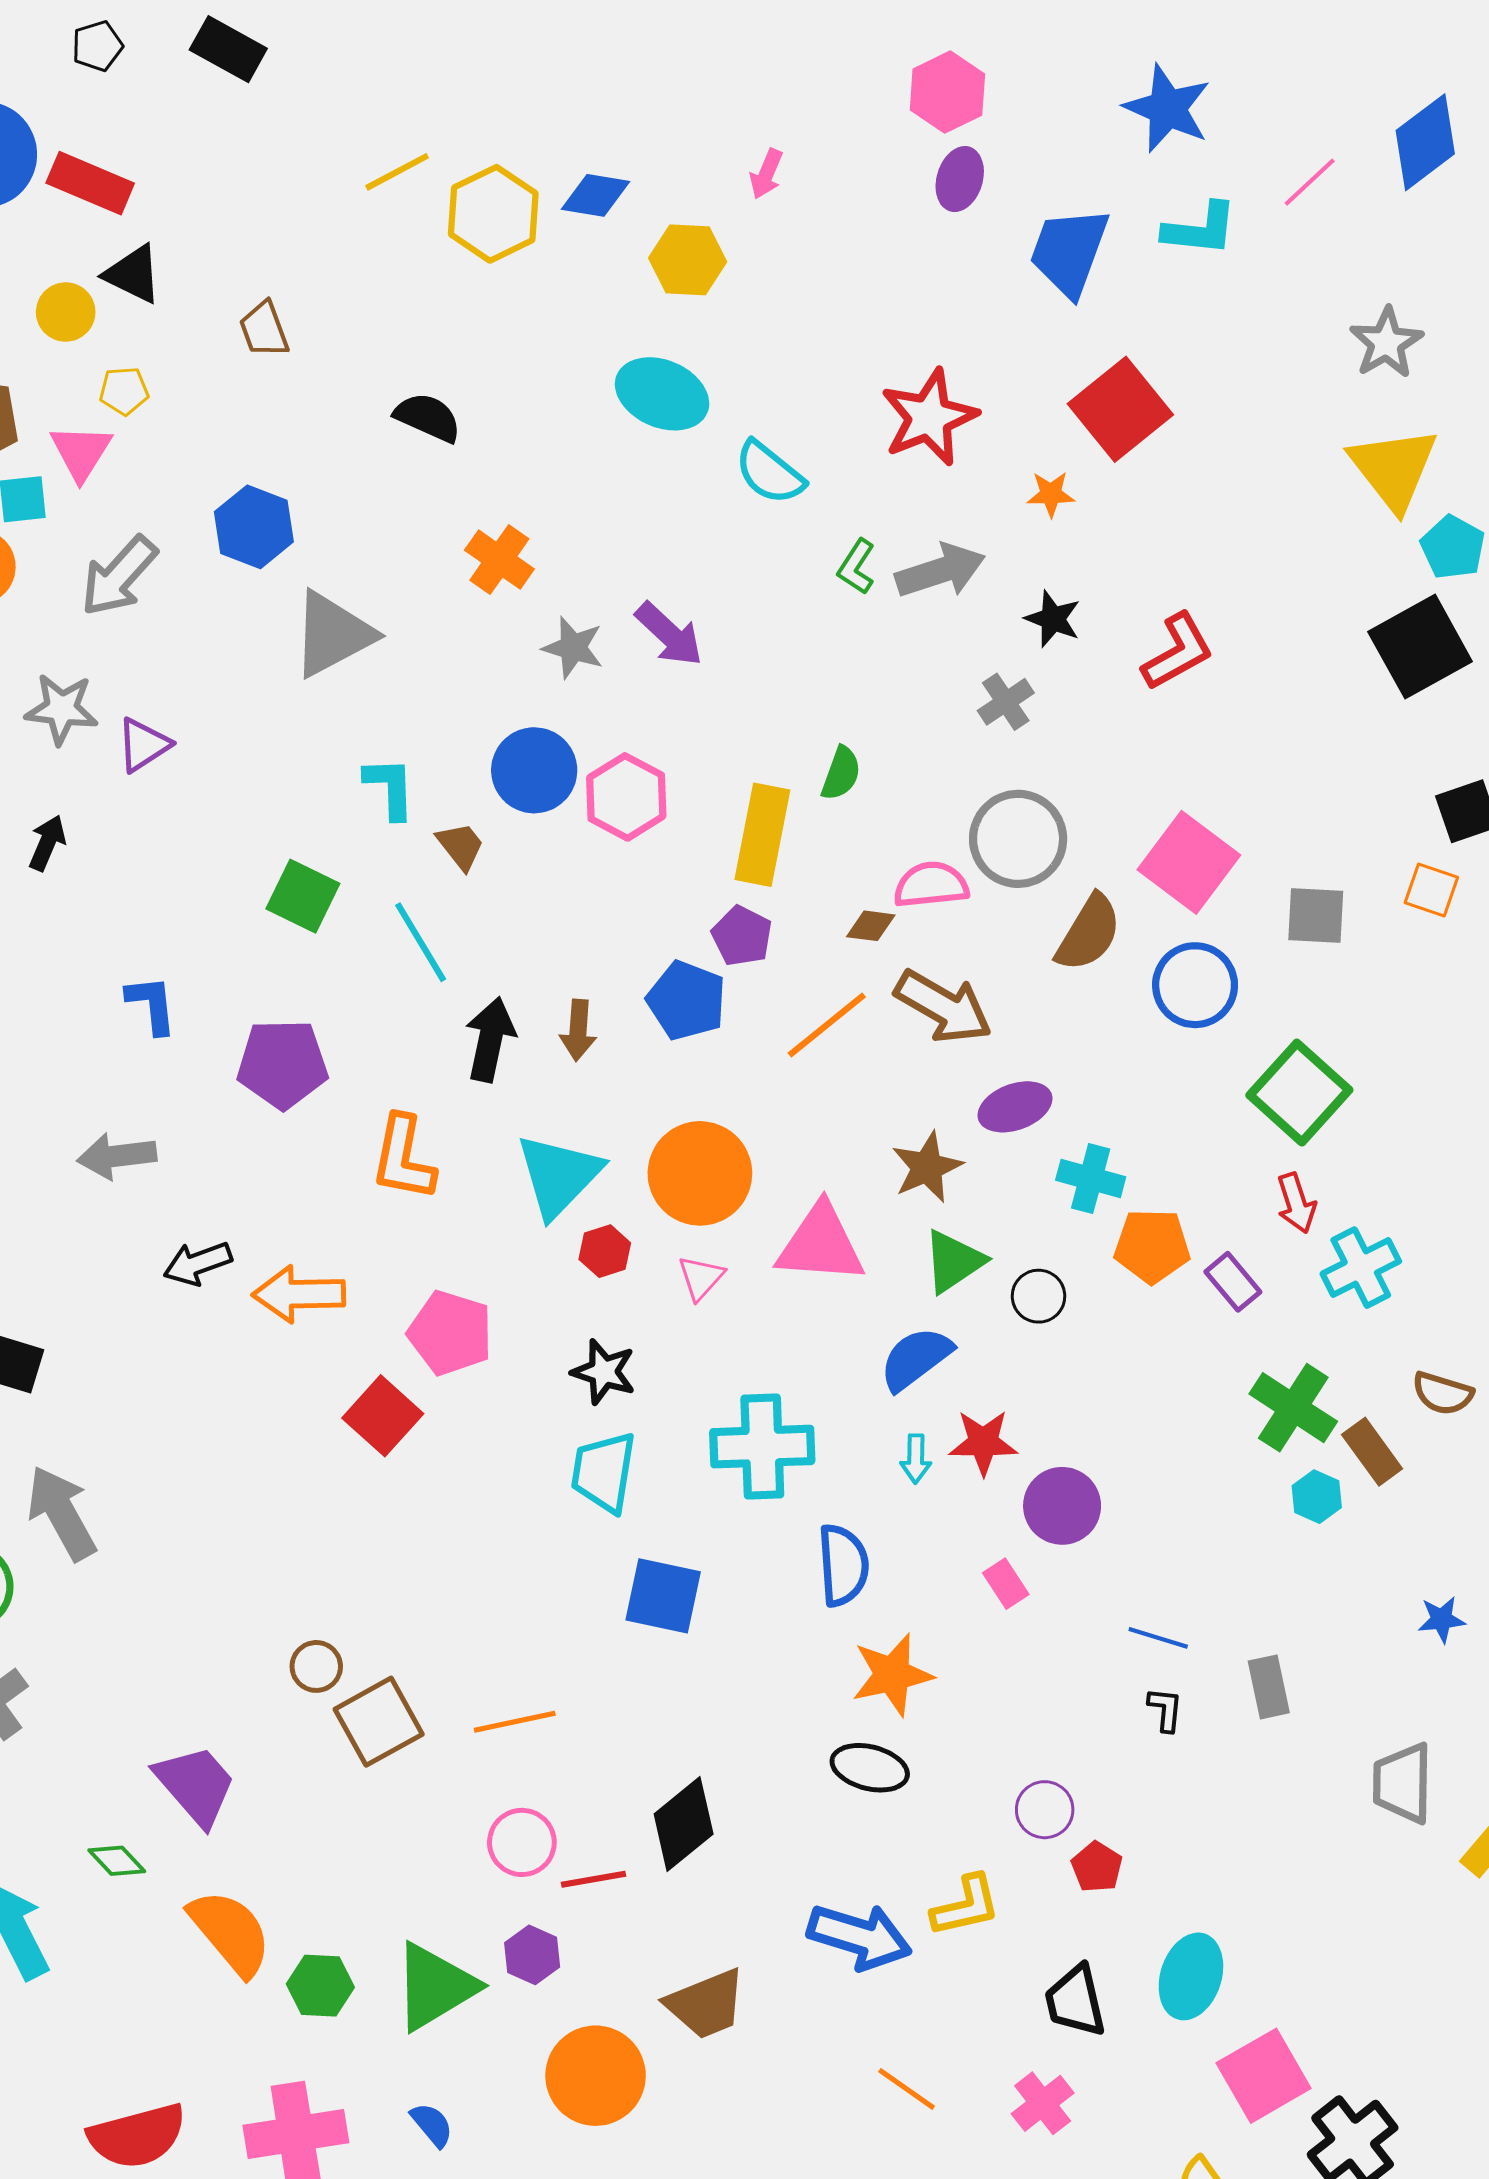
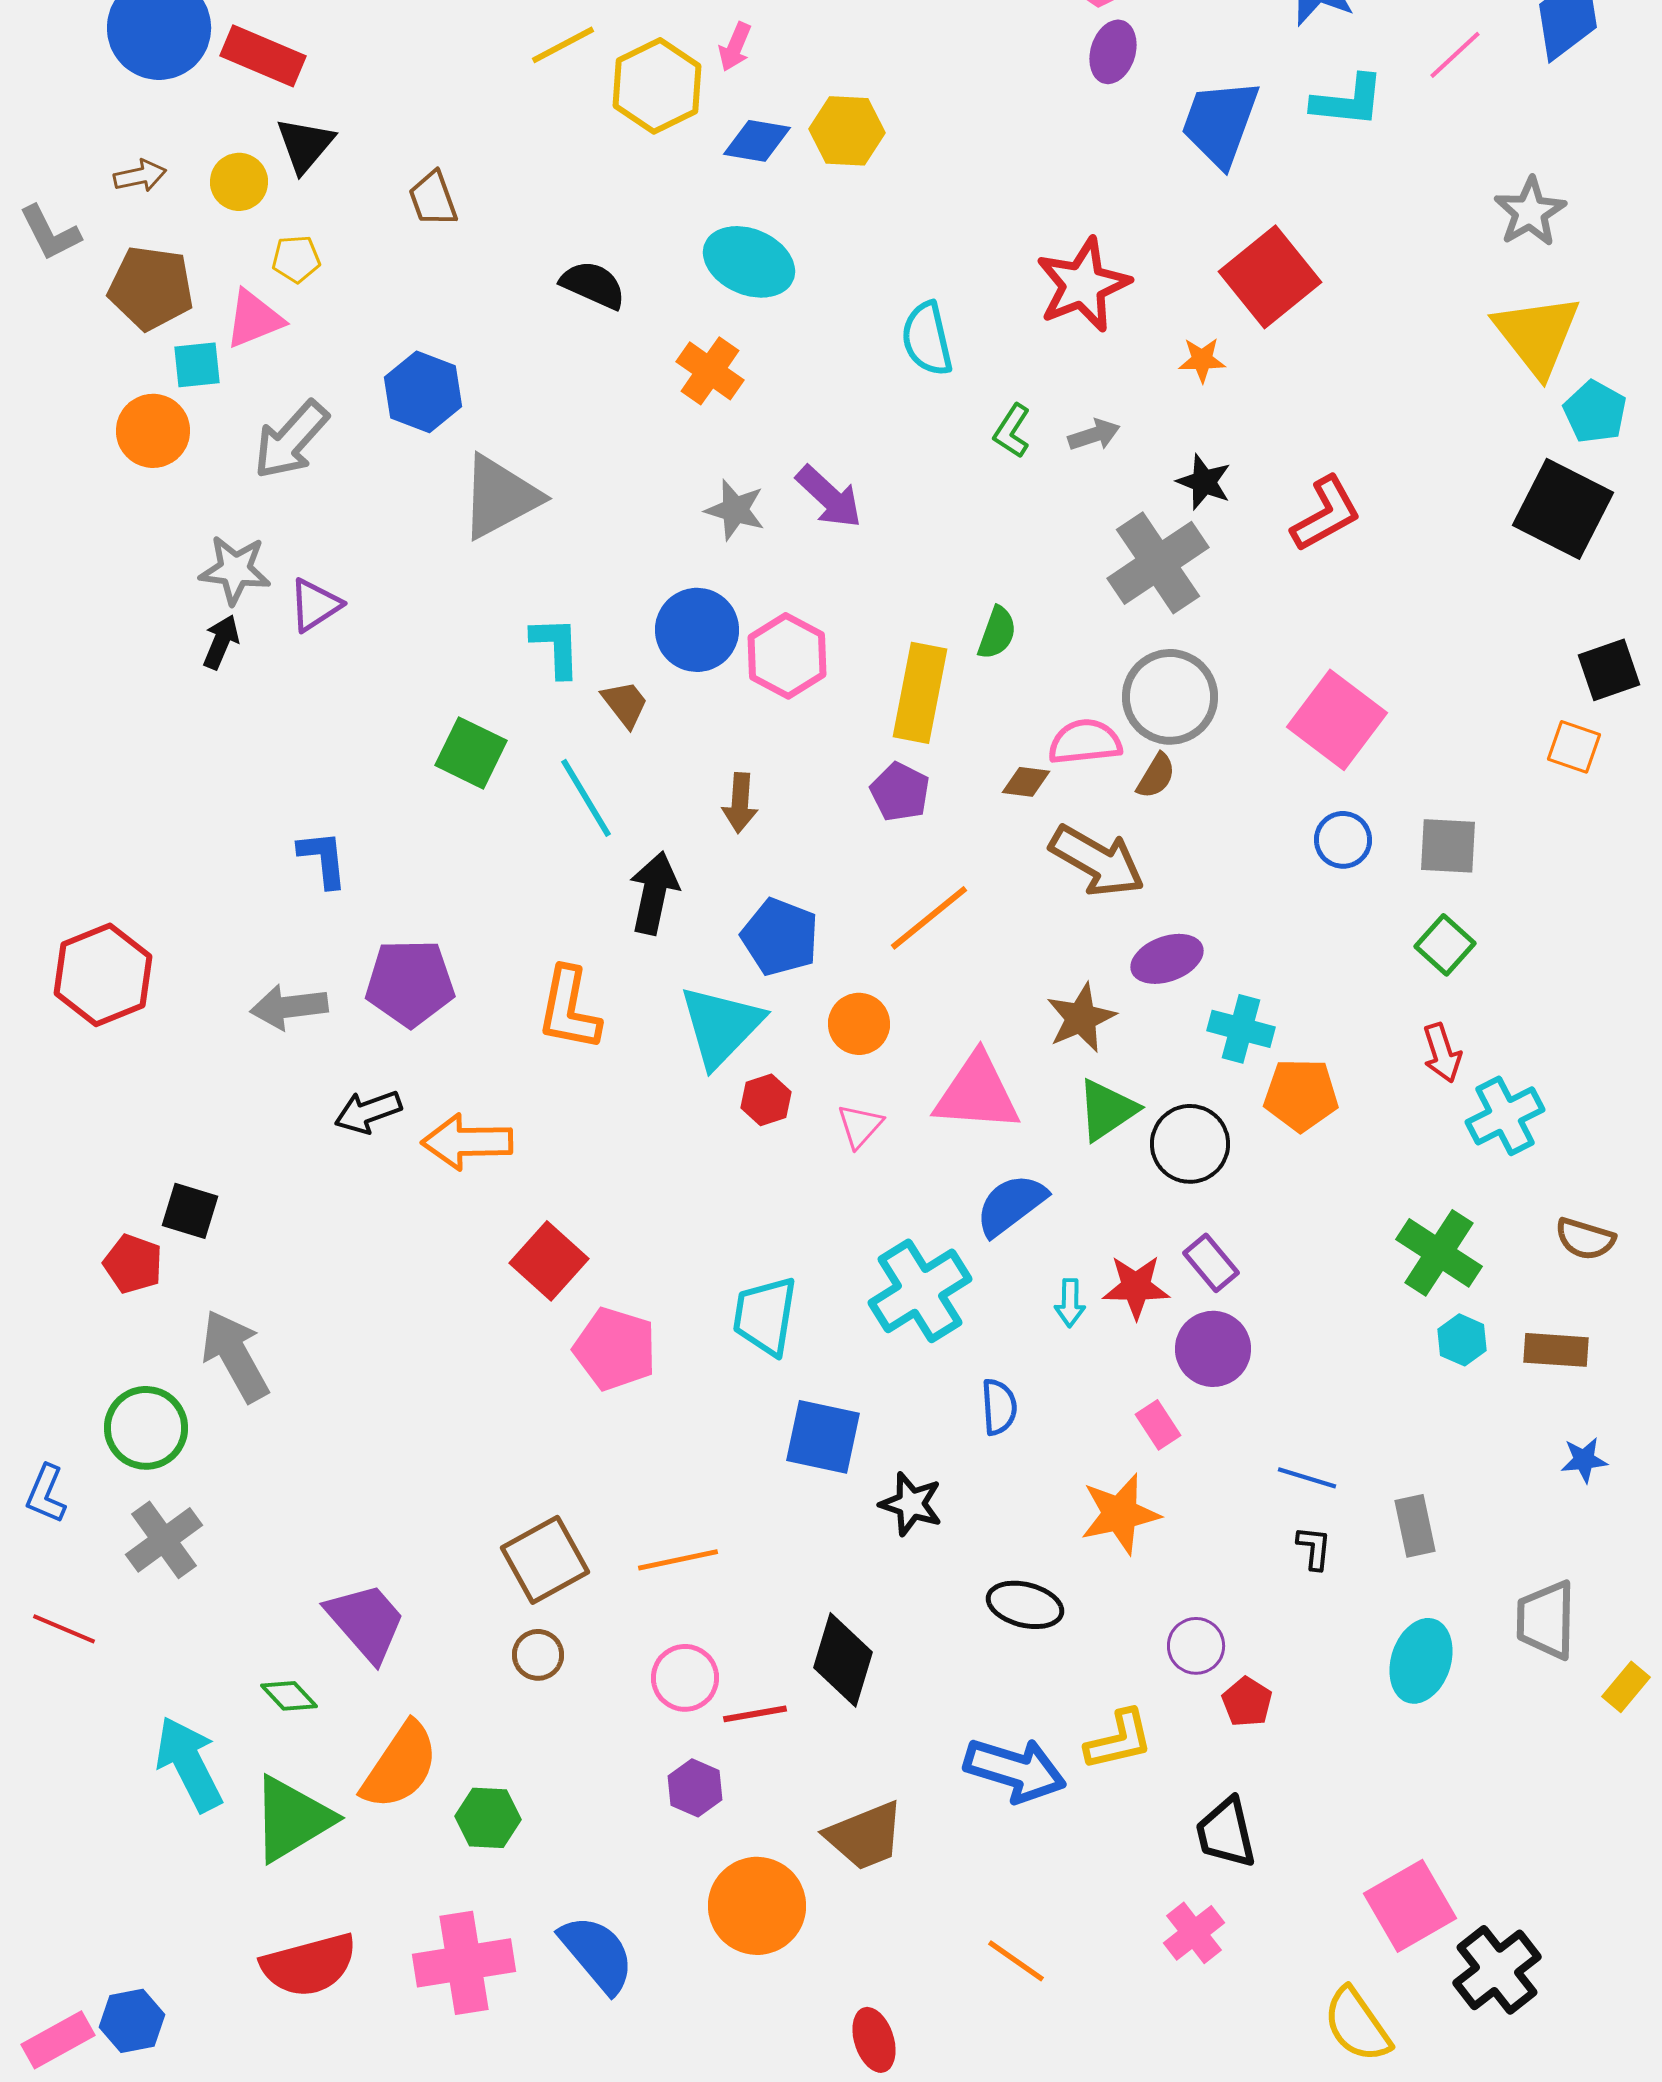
pink arrow: (766, 174) -> (735, 47), moved
blue diamond: (596, 195) -> (757, 141), moved
black triangle: (133, 274) -> (305, 145), turned 44
cyan ellipse: (662, 394) -> (749, 262), moved
pink triangle: (81, 452) -> (254, 319), turned 36
cyan semicircle: (769, 473) -> (927, 339), turned 38
orange cross: (499, 560) -> (710, 371), moved
gray arrow: (940, 571) -> (1094, 435), size x0.6
black square: (1420, 647) -> (1563, 509), turned -34
gray cross: (1006, 702) -> (1158, 563), size x1.8
black arrow: (47, 843) -> (221, 642), moved
gray square: (1316, 916) -> (1448, 846), moved
brown semicircle: (1089, 933) -> (1156, 776), moved, size x0.6
blue circle: (1195, 985) -> (1343, 840), size x0.7
blue pentagon: (687, 1000) -> (780, 937), moved
orange line: (827, 1025) -> (929, 918), moved
brown arrow: (578, 1030) -> (740, 803), moved
purple pentagon: (283, 1064) -> (410, 983), moved
green square: (1299, 1093) -> (1445, 945), size x0.6
orange circle: (700, 1173) -> (859, 1024), size x0.6
purple rectangle: (1233, 1282) -> (1211, 1263), moved
black circle: (1039, 1296) -> (1190, 1144), size x1.5
pink pentagon: (450, 1333) -> (615, 1349), moved
blue semicircle: (916, 1359) -> (1011, 1205), moved
black star: (604, 1372) -> (911, 1504), moved
cyan cross: (762, 1447) -> (920, 1291), turned -30
brown rectangle: (1372, 1452) -> (1556, 1350), moved, turned -50
blue semicircle: (843, 1565) -> (999, 1407), size x0.7
brown circle: (316, 1666) -> (538, 1655), moved
orange star: (892, 1675) -> (1120, 1514), moved
black diamond: (684, 1824) -> (843, 1660), turned -34
orange semicircle: (230, 1932) -> (400, 1766), turned 74
cyan ellipse: (1191, 1976) -> (1421, 1661), moved
green triangle: (435, 1987) -> (292, 1819), moved
orange line: (907, 2089) -> (1016, 1961), moved
blue semicircle: (432, 2125) -> (597, 1954), size x1.8

